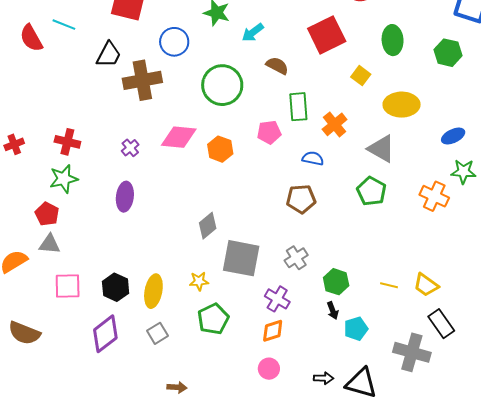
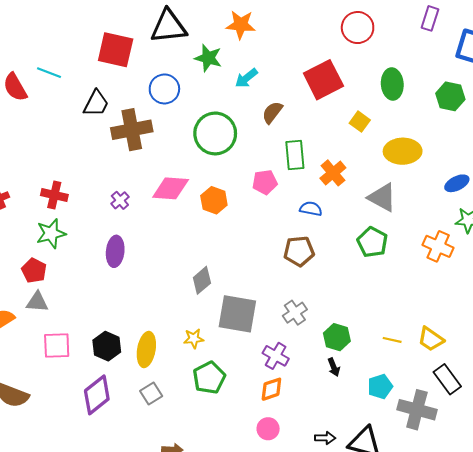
brown semicircle: (277, 66) -> (272, 112), turned -80
cyan pentagon: (356, 329) -> (380, 387), moved

